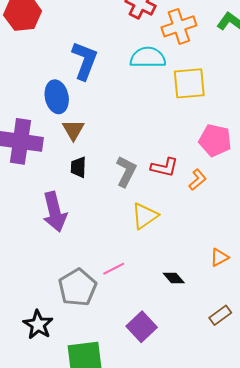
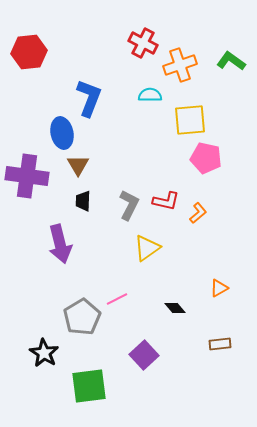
cyan semicircle: (148, 57) -> (150, 95), size x0.7
pink pentagon: (215, 140) -> (206, 158), moved
brown rectangle: (220, 315) -> (220, 344), turned 30

